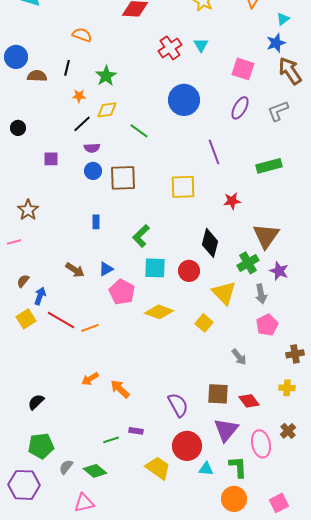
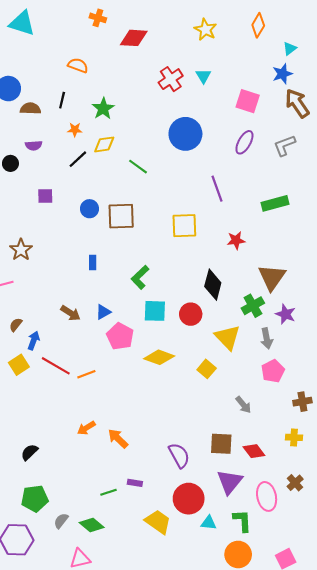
purple semicircle: (92, 148) -> (34, 145), moved

